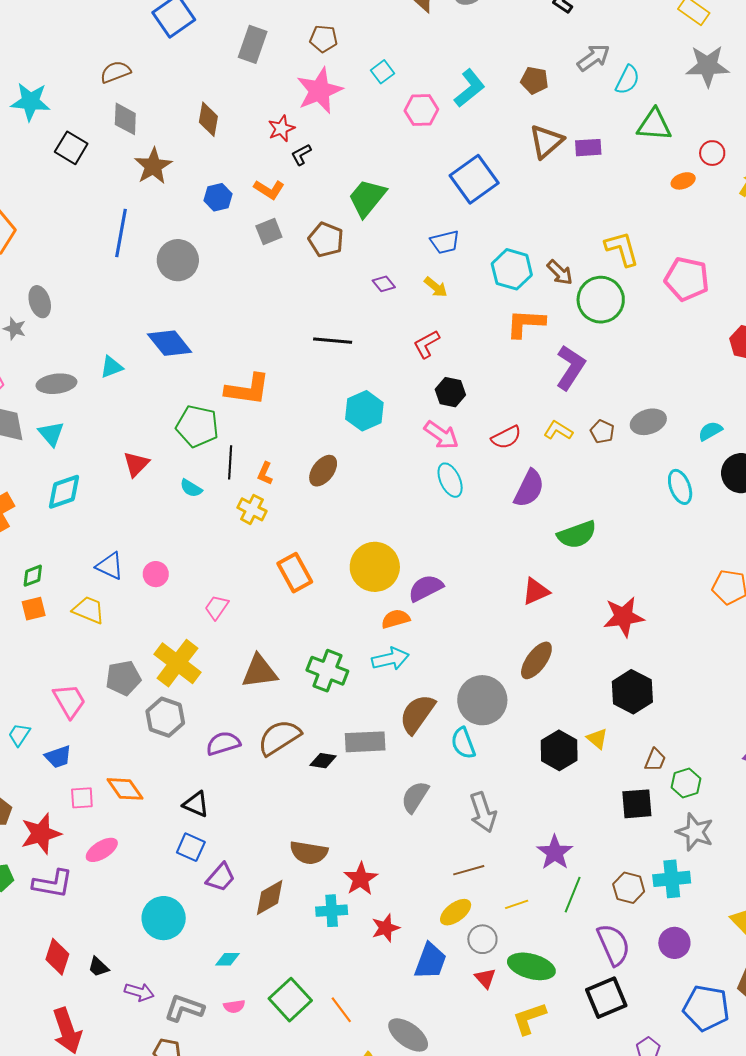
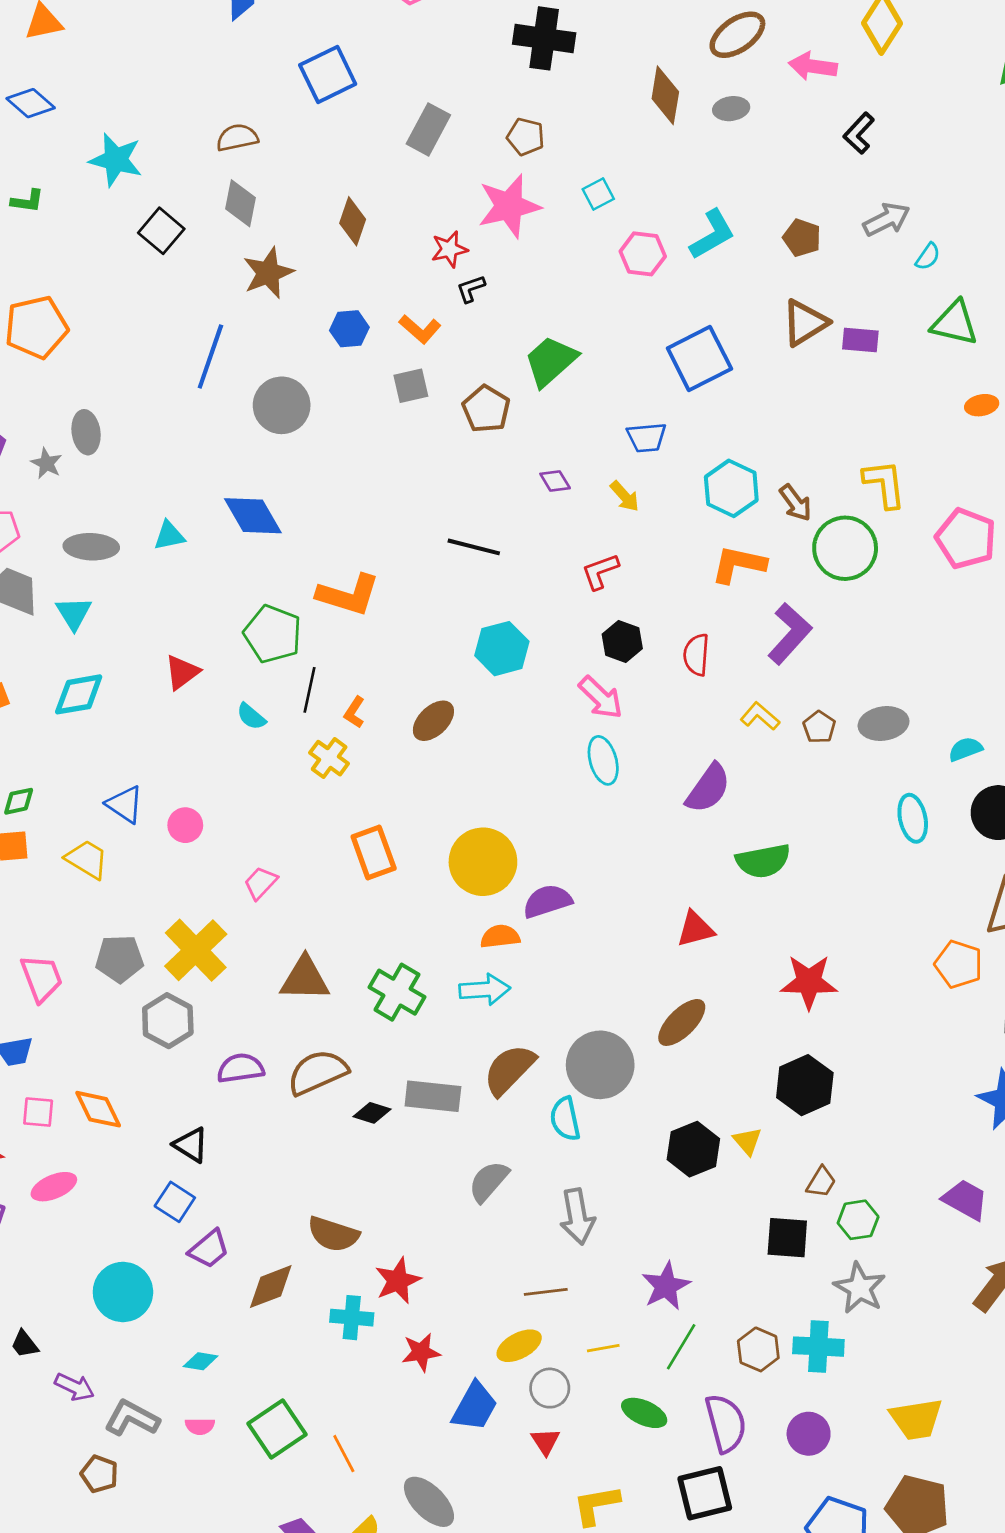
cyan semicircle: (627, 80) -> (928, 257), size x0.7
red semicircle: (506, 437) -> (696, 655), moved, turned 112
green ellipse: (531, 966) -> (644, 1413), moved, size x0.7

